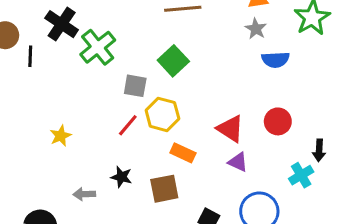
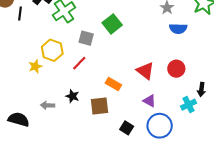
yellow hexagon: (162, 114) -> (52, 50), moved
purple triangle: (238, 162) -> (149, 101), moved

